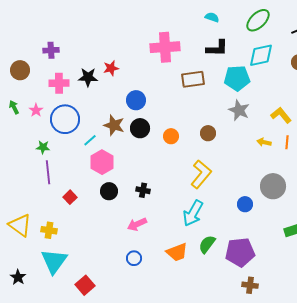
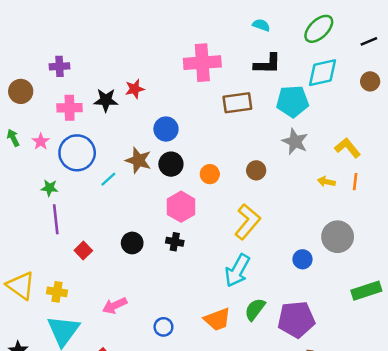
pink hexagon: (102, 162) -> (181, 207), moved
pink arrow: (137, 224) -> (115, 306), moved

